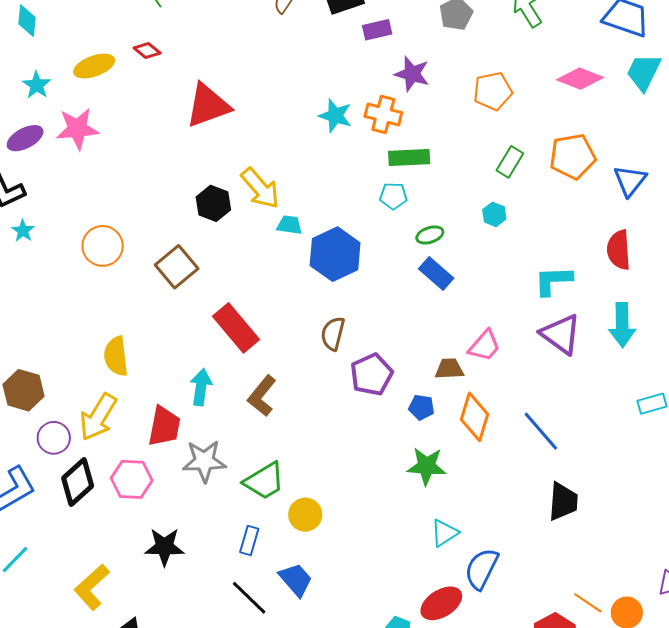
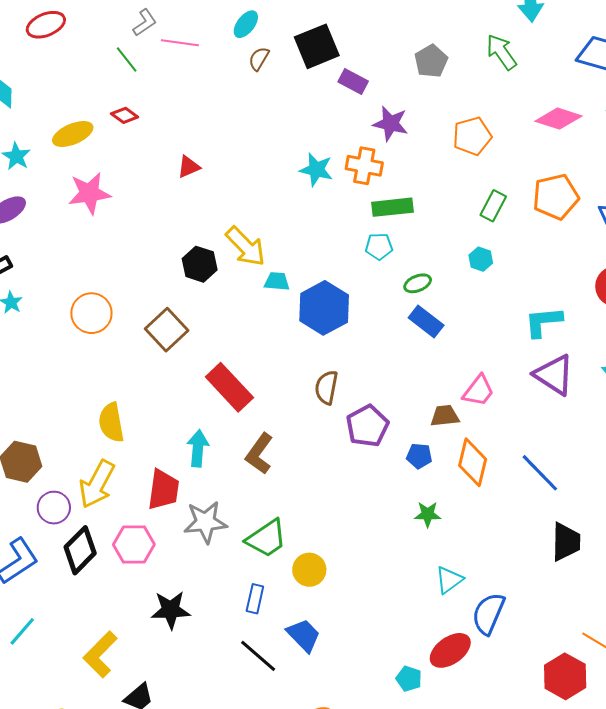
purple rectangle: (377, 30) -> (353, 81), turned 44
red triangle: (208, 105) -> (189, 167), size x0.5
pink star: (77, 129) -> (89, 193), moved
green star: (427, 466) -> (428, 514), size x0.7

